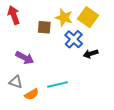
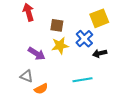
yellow square: (88, 17) -> (99, 18), turned 30
yellow star: (64, 18) -> (60, 46), moved, turned -30
cyan line: (58, 85) -> (82, 80), moved

